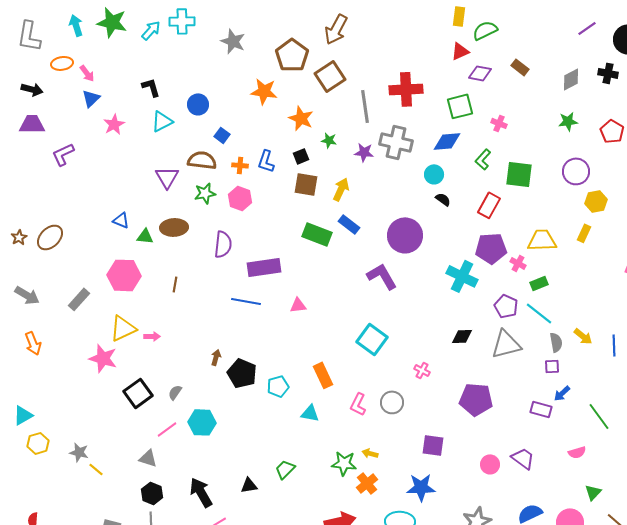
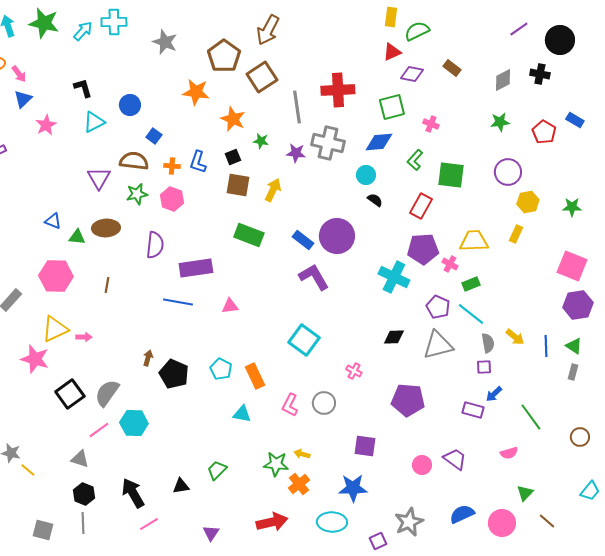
blue rectangle: (349, 224) -> (303, 240), moved
cyan pentagon: (278, 386) -> (221, 369), moved, turned -30
gray semicircle: (175, 392) -> (107, 393), size x1.8

